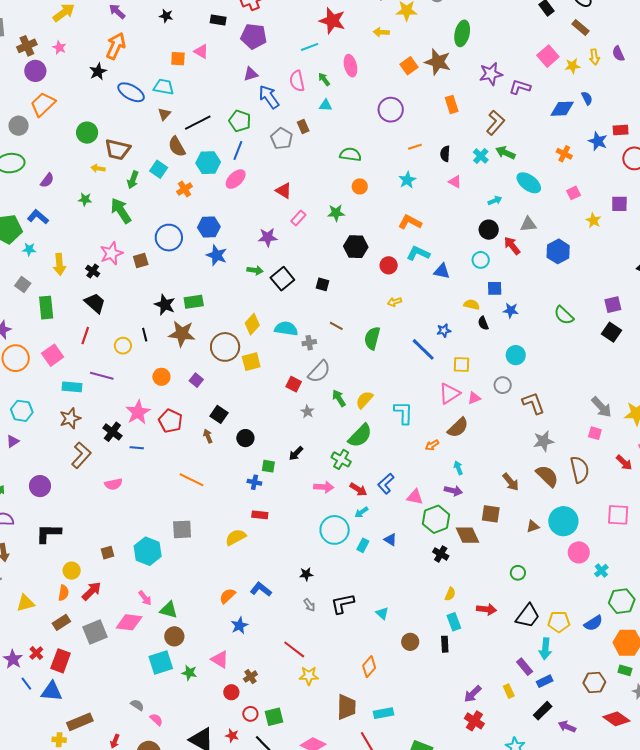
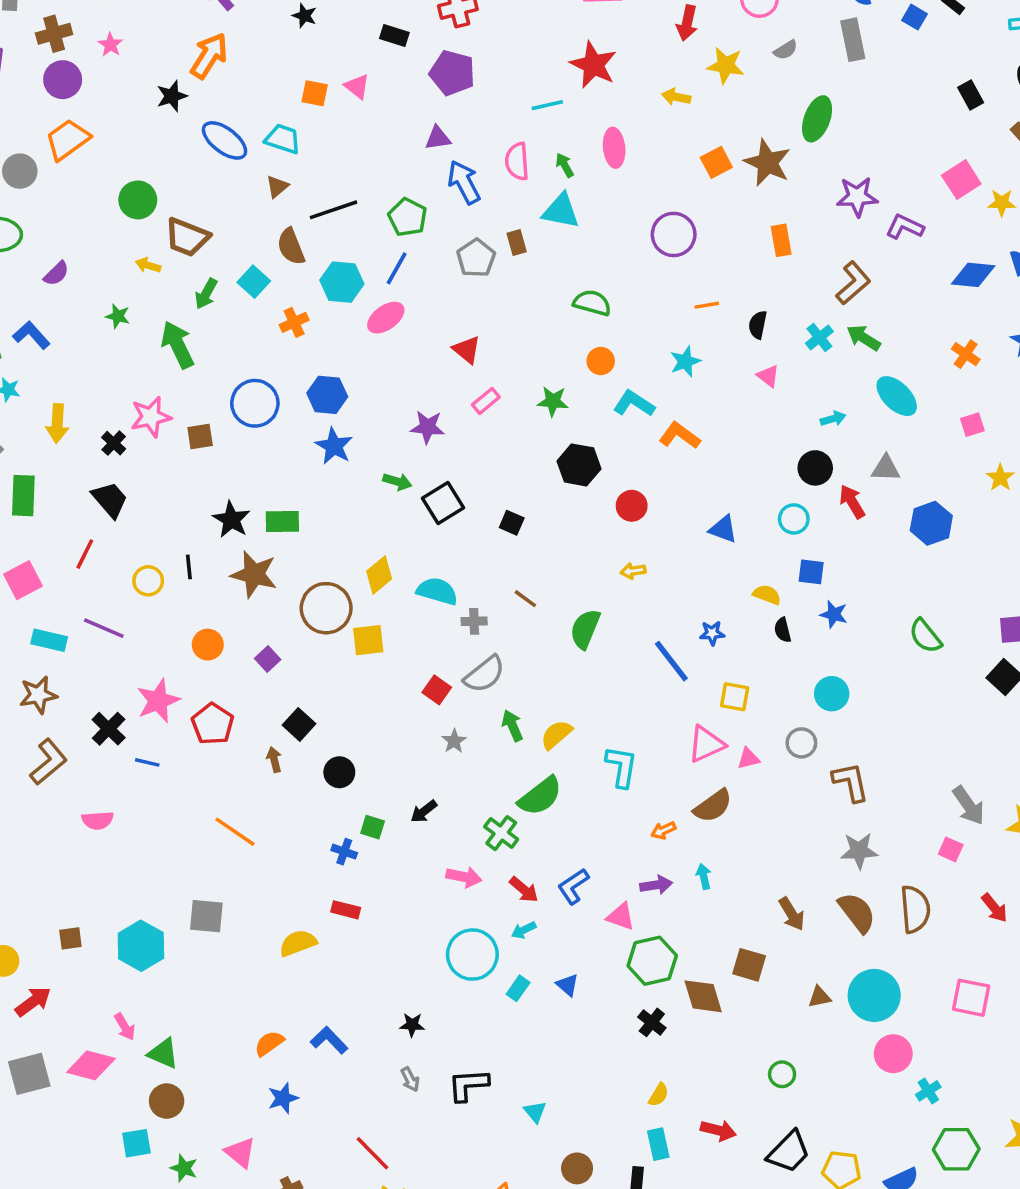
cyan triangle: (326, 105) -> (561, 211), size x1.6
cyan L-shape: (418, 253) -> (634, 404), moved
purple arrow: (453, 491) -> (656, 885), moved, turned -30
cyan square: (161, 662) -> (136, 1143), size x0.7

